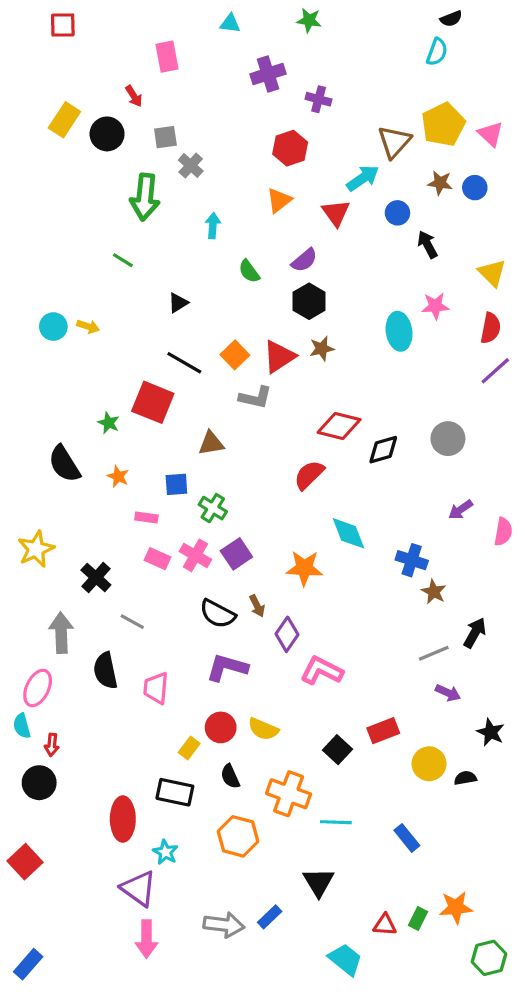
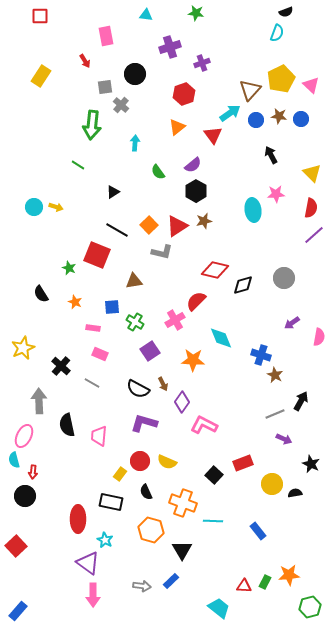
purple cross: (319, 99) -> (202, 63), turned -35
black circle: (107, 134) -> (135, 74), moved
blue circle: (397, 213) -> (256, 120), moved
black semicircle: (64, 464) -> (41, 294), size x0.7
pink cross: (195, 555) -> (175, 320), moved, turned 30
gray line: (132, 622) -> (92, 383), moved
black triangle: (319, 882) -> (182, 550), moved
gray arrow: (224, 925) -> (142, 586), size x0.7

